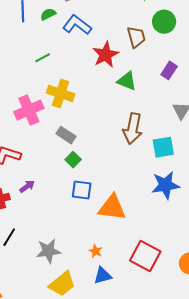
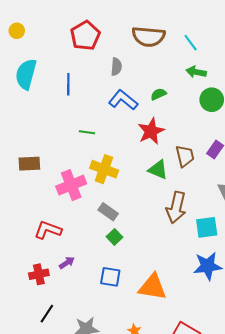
green semicircle: (48, 14) -> (158, 94), moved
brown trapezoid: (136, 37) -> (185, 156), moved
green line: (43, 58) -> (87, 132), turned 35
green triangle: (127, 81) -> (158, 170), moved
blue square: (82, 190) -> (110, 277), moved

